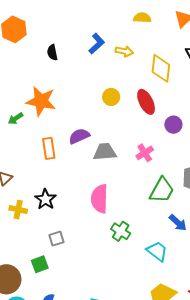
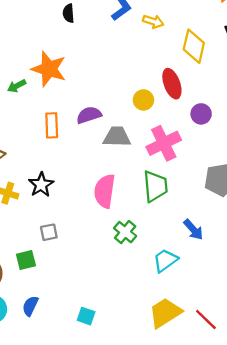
yellow circle: (111, 97) -> (143, 100), moved
pink cross: (145, 153) -> (164, 143), size x1.6
green trapezoid: (162, 190) -> (155, 186), moved, turned -40
cyan trapezoid: (157, 251) -> (165, 260), turned -80

